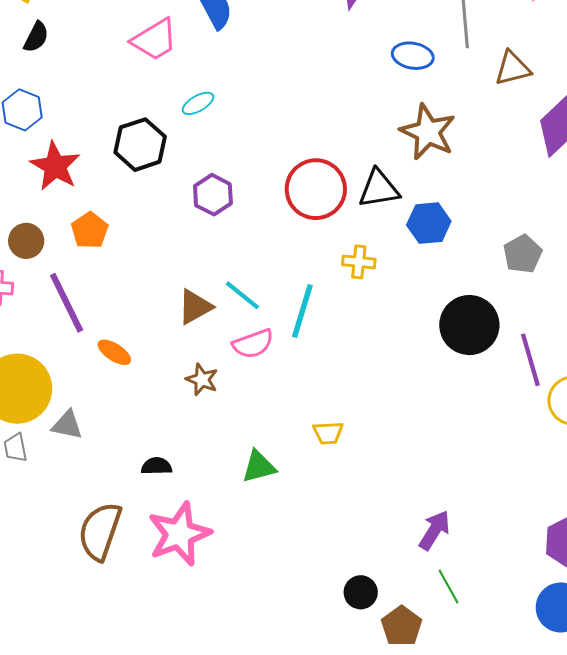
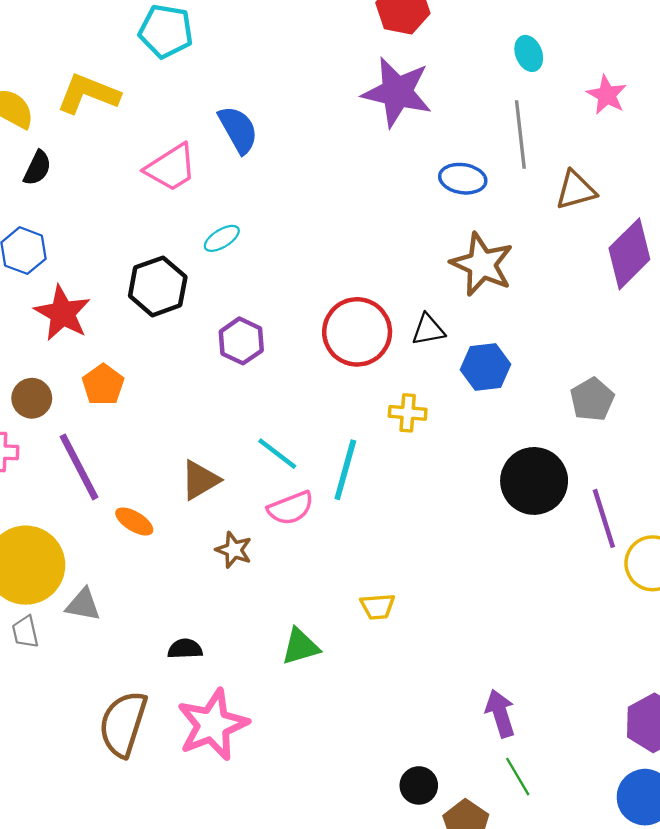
black triangle: (379, 189) -> (428, 330), size x0.7
brown triangle: (195, 307) -> (200, 480), moved
purple arrow: (434, 530) -> (500, 713), turned -48

